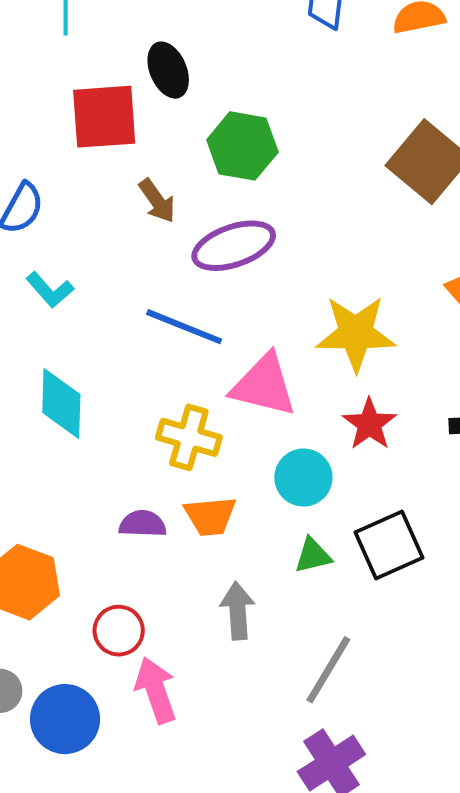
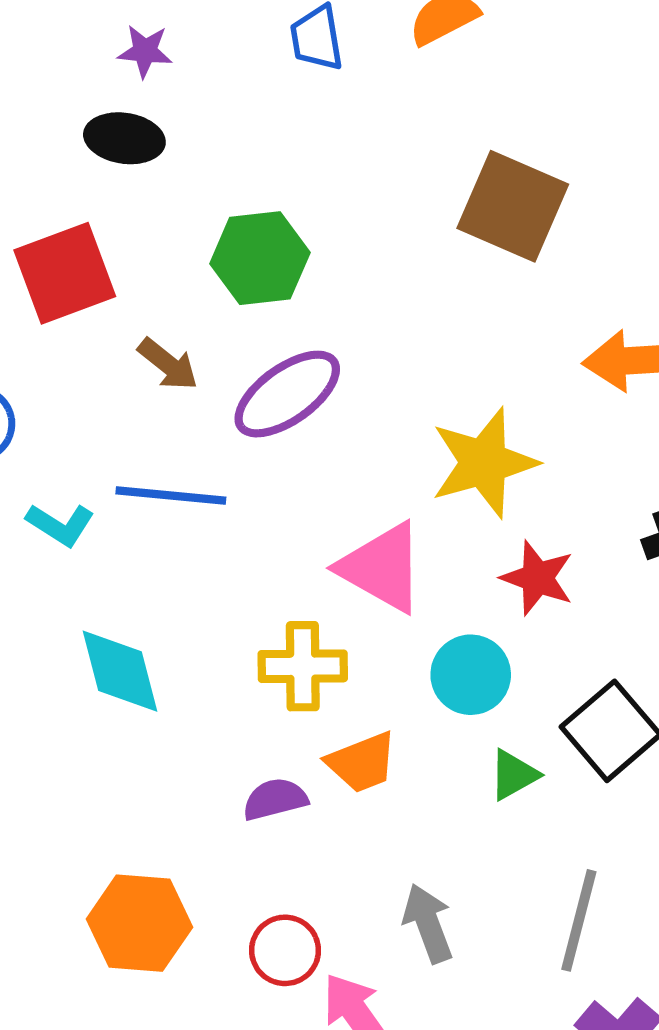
black ellipse: (168, 70) -> (124, 138), moved, turned -42
blue line: (184, 327) -> (171, 495), moved
pink triangle: (264, 385) -> (382, 568), turned 32
gray arrow: (238, 611) -> (428, 923), moved

